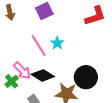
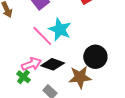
cyan star: (57, 43) -> (60, 29), size x1.6
pink arrow: (22, 71) -> (31, 64), turned -54

